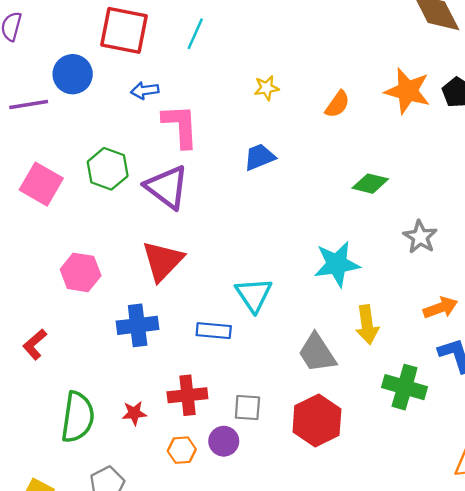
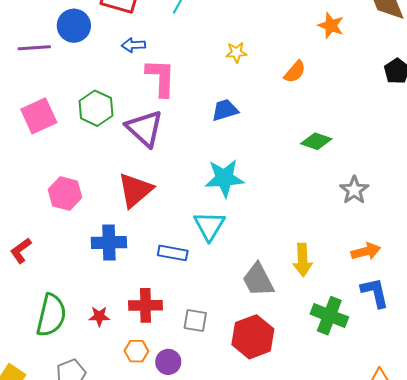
orange star: (408, 91) -> (331, 26), moved, size x0.7
pink square: (41, 184) -> (39, 116), turned 30
cyan star: (337, 264) -> (224, 178), moved
purple circle: (224, 441) -> (168, 362), moved

